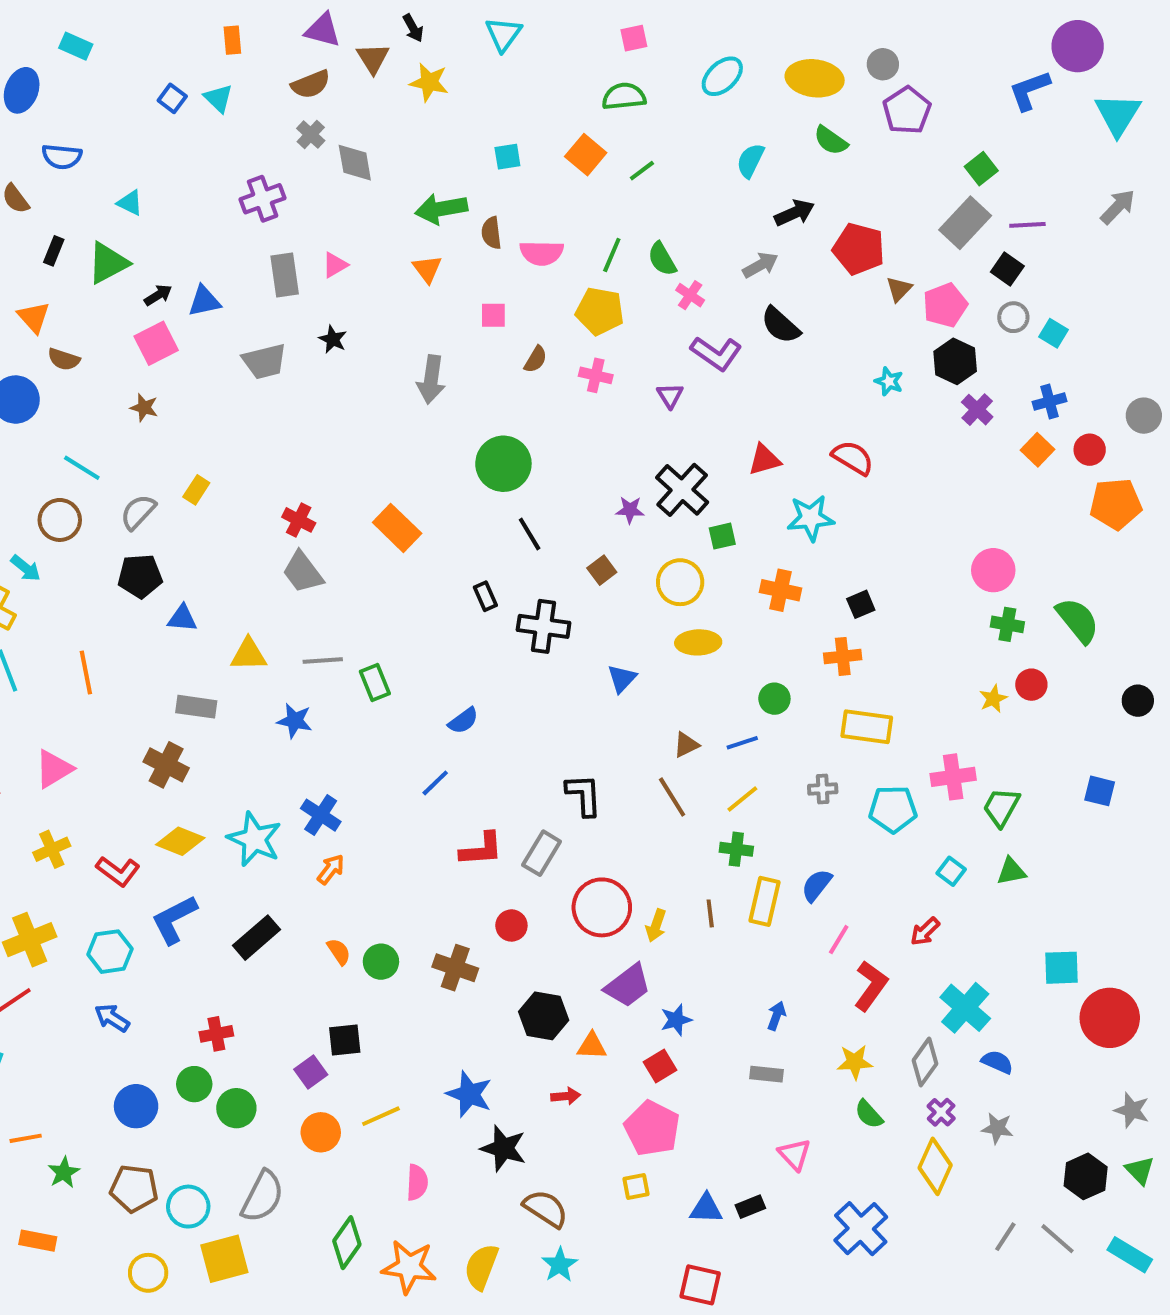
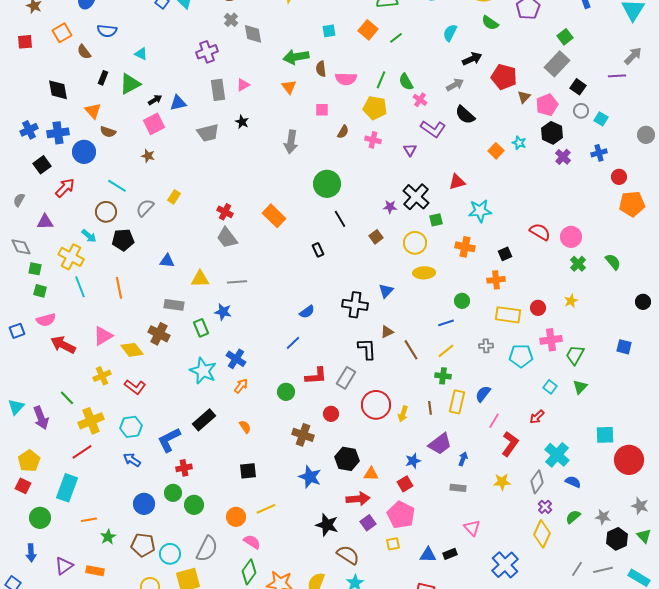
purple line: (1027, 225) -> (617, 76), moved
gray circle: (1144, 416) -> (646, 135), moved
orange square: (1037, 450) -> (496, 151), moved
red semicircle: (853, 458) -> (540, 232), moved
black pentagon: (140, 576) -> (123, 240), moved
green semicircle: (1078, 620) -> (613, 262), size x0.7
green cross: (1007, 624) -> (578, 264), turned 35
black cross: (544, 626) -> (355, 305), moved
green rectangle: (375, 683) -> (201, 328), moved
red circle: (1031, 685) -> (538, 308), moved
brown triangle: (686, 745) -> (387, 332), moved
yellow diamond: (180, 841) -> (132, 350), moved, turned 30
green triangle: (1011, 871) -> (580, 387), turned -35
blue L-shape: (174, 919) -> (169, 440), moved
green circle: (381, 962) -> (286, 392), moved
purple trapezoid: (628, 986) -> (440, 444), moved
purple square: (311, 1072) -> (368, 523), moved
blue star: (469, 1094) -> (310, 477), moved
red arrow: (566, 1096) -> (358, 499), size x1.6
green semicircle: (869, 1114) -> (573, 517), moved, turned 91
gray star: (997, 1128) -> (603, 517), moved
pink semicircle: (417, 1182) -> (252, 542), moved, turned -60
gray line: (1058, 1239) -> (603, 570), turned -54

